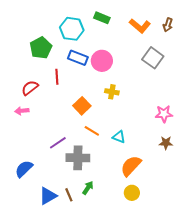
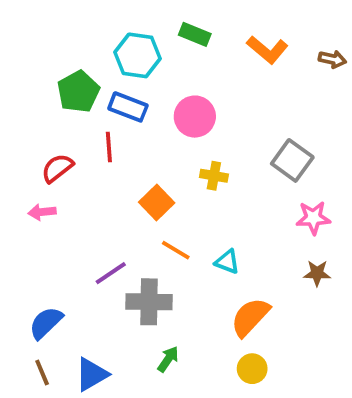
brown arrow: (168, 25) -> (332, 59), moved, turned -96
blue rectangle: (78, 58) -> (128, 107), moved
gray square: (153, 58) -> (292, 160), moved
brown line: (69, 195) -> (42, 372), moved

